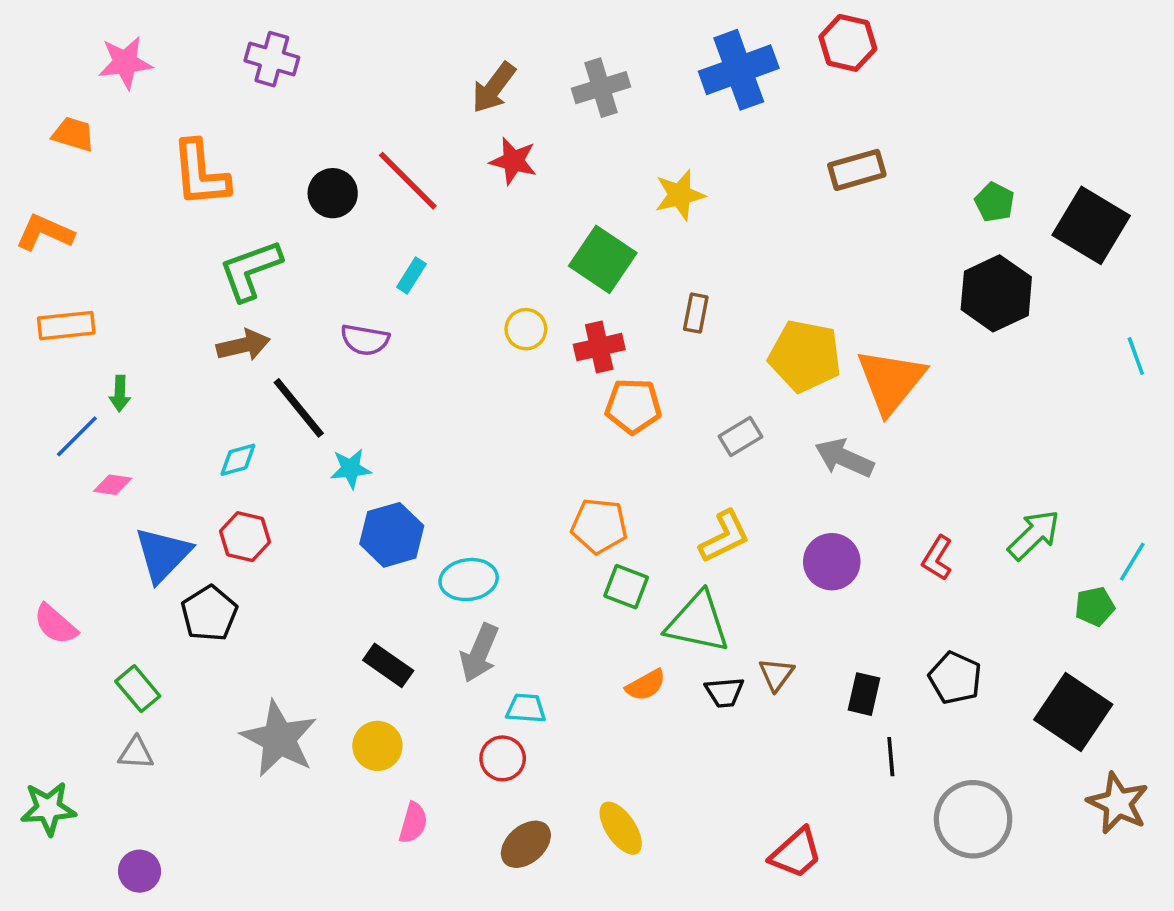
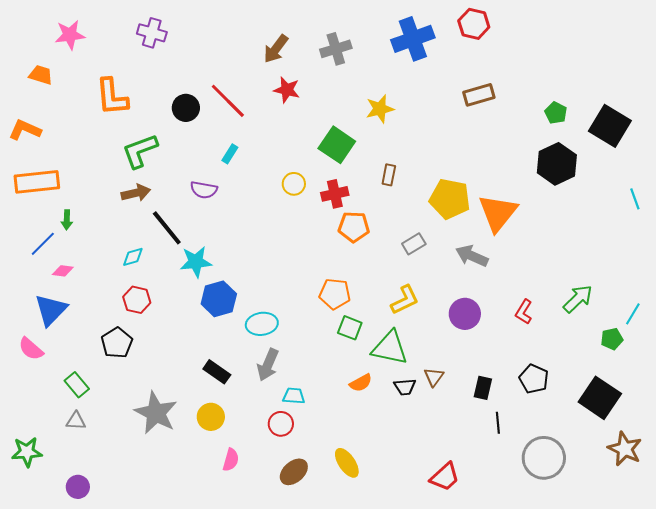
orange rectangle: (66, 326) -> (37, 182), size x1.4
cyan star: (351, 469) -> (196, 262), size x1.4
blue triangle: (163, 555) -> (51, 310), moved

